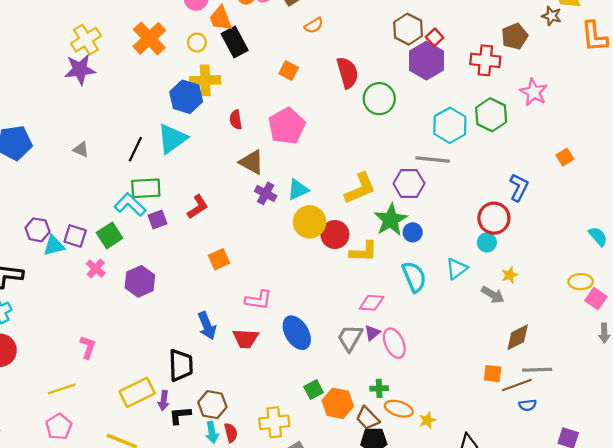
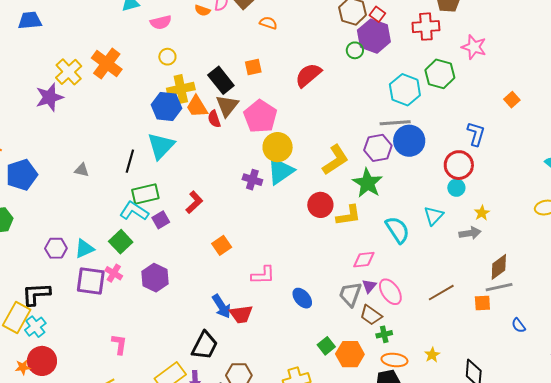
orange trapezoid: (221, 18) -> (197, 107), moved
orange semicircle: (314, 25) -> (268, 23), turned -120
orange cross: (149, 38) -> (107, 64), moved
black rectangle: (235, 42) -> (221, 80), moved
purple star: (80, 70) -> (49, 97), moved
orange square: (289, 71) -> (253, 67), turned -30
red semicircle: (347, 73) -> (308, 75), moved, turned -104
green circle: (379, 99) -> (355, 50), moved, size x0.6
brown triangle: (252, 162) -> (227, 106), moved, turned 50
cyan triangle: (298, 190) -> (280, 171), size x1.4
yellow circle: (310, 222) -> (278, 147), moved
blue circle: (413, 232) -> (409, 141), moved, size x1.8
purple square: (75, 236) -> (91, 281), moved, size x1.4
cyan triangle: (54, 246) -> (84, 249), moved
gray arrow: (493, 295) -> (470, 233), turned -30
blue ellipse: (297, 333) -> (302, 298), size x0.7
red trapezoid: (246, 339) -> (241, 314), moved
black trapezoid: (181, 365) -> (205, 345), turned 40
gray line: (537, 370) -> (499, 287), moved
brown line: (517, 385) -> (441, 293), moved
blue semicircle: (528, 405) -> (519, 325), turned 70
orange ellipse: (399, 409) -> (394, 360), moved
brown trapezoid: (368, 418) -> (371, 315), moved

